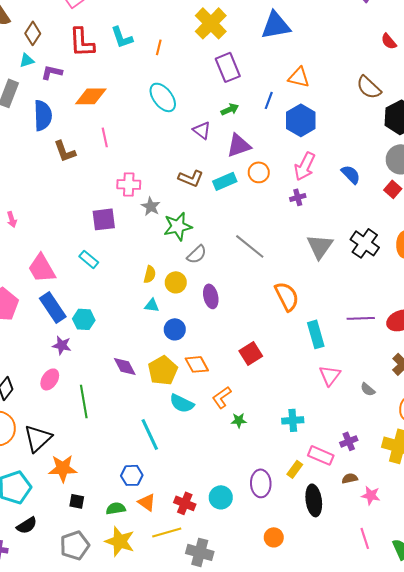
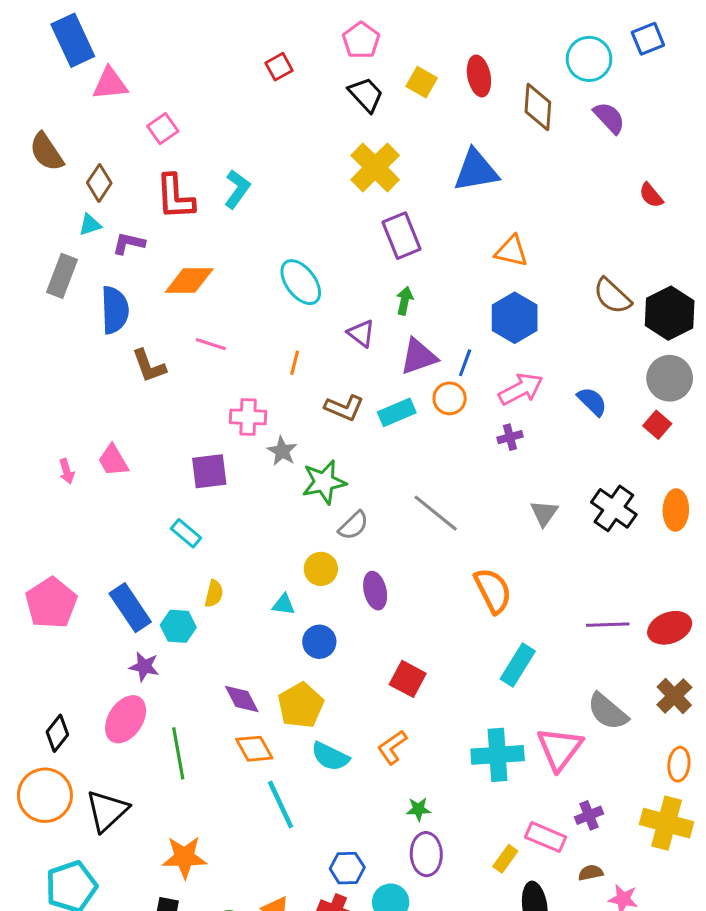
cyan L-shape: (122, 37) -> (237, 189), turned -125
orange line: (159, 47) -> (295, 363), moved
brown semicircle: (369, 87) -> (612, 296), moved
blue line: (269, 100) -> (465, 363), moved
green arrow: (230, 109) -> (405, 301), turned -54
pink line: (105, 137) -> (211, 344), turned -60
pink arrow: (305, 166) -> (521, 389), turned -144
gray triangle: (320, 246) -> (544, 513), size x0.7
pink trapezoid: (42, 268) -> (113, 460), moved, size x0.7
yellow semicircle: (150, 274) -> (214, 594), moved
cyan rectangle: (316, 334) -> (518, 665), moved, turned 48
red square: (251, 353) -> (408, 679), moved, turned -30
orange diamond: (197, 364) -> (254, 749), moved
pink triangle: (330, 375) -> (560, 749), moved, size x1.4
pink ellipse: (50, 379) -> (126, 719), size x1.4
gray semicircle: (368, 389) -> (608, 711), moved, size x1.8
green star: (239, 420) -> (419, 809), moved
cyan cross: (293, 420) -> (498, 755), moved, size x1.5
orange star: (63, 468) -> (184, 857), moved
blue hexagon: (132, 475) -> (347, 868), moved
purple ellipse: (261, 483) -> (426, 854), moved

